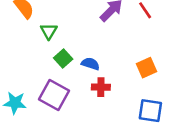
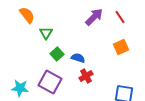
orange square: (146, 68) -> (121, 47), moved
red cross: (101, 87) -> (86, 76), turned -32

